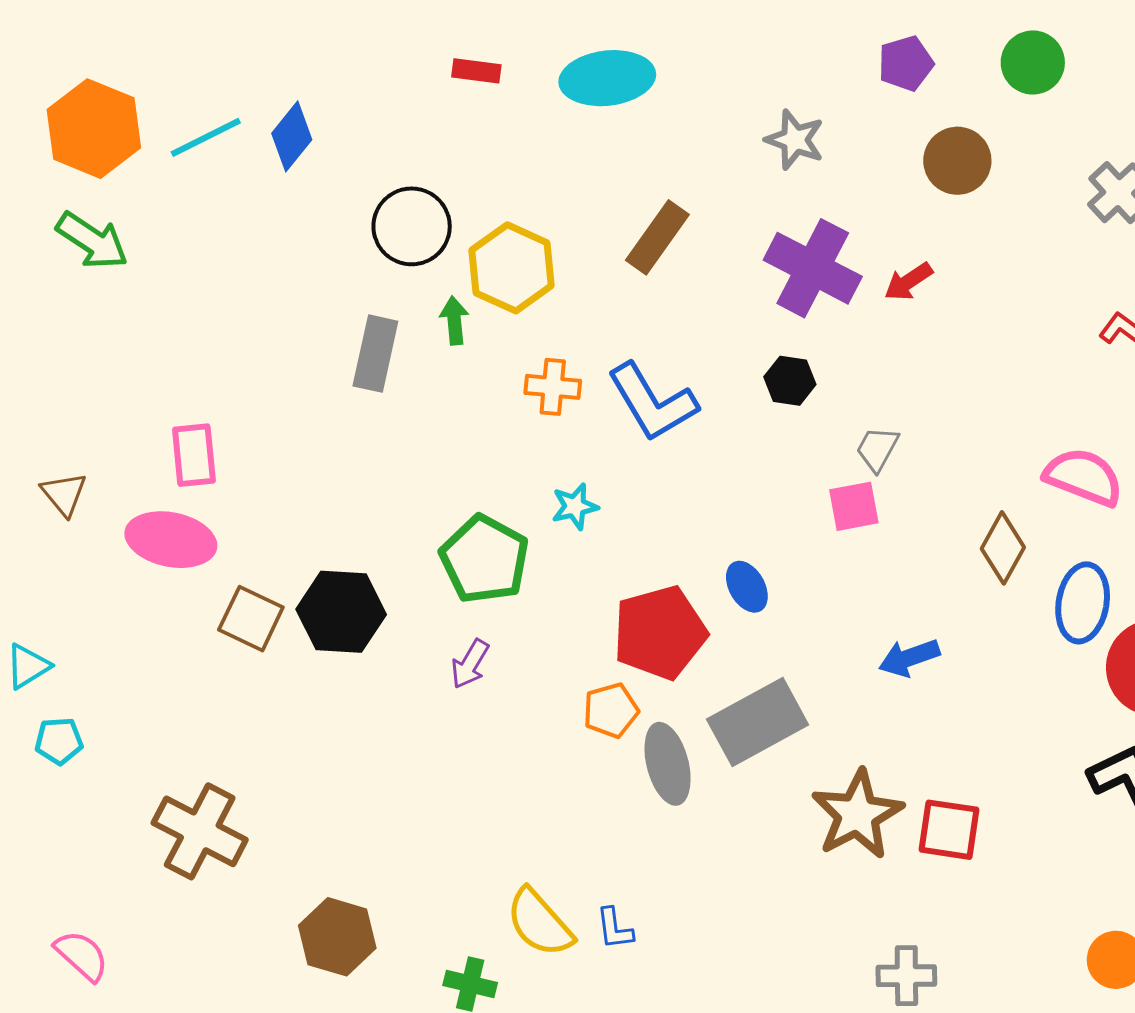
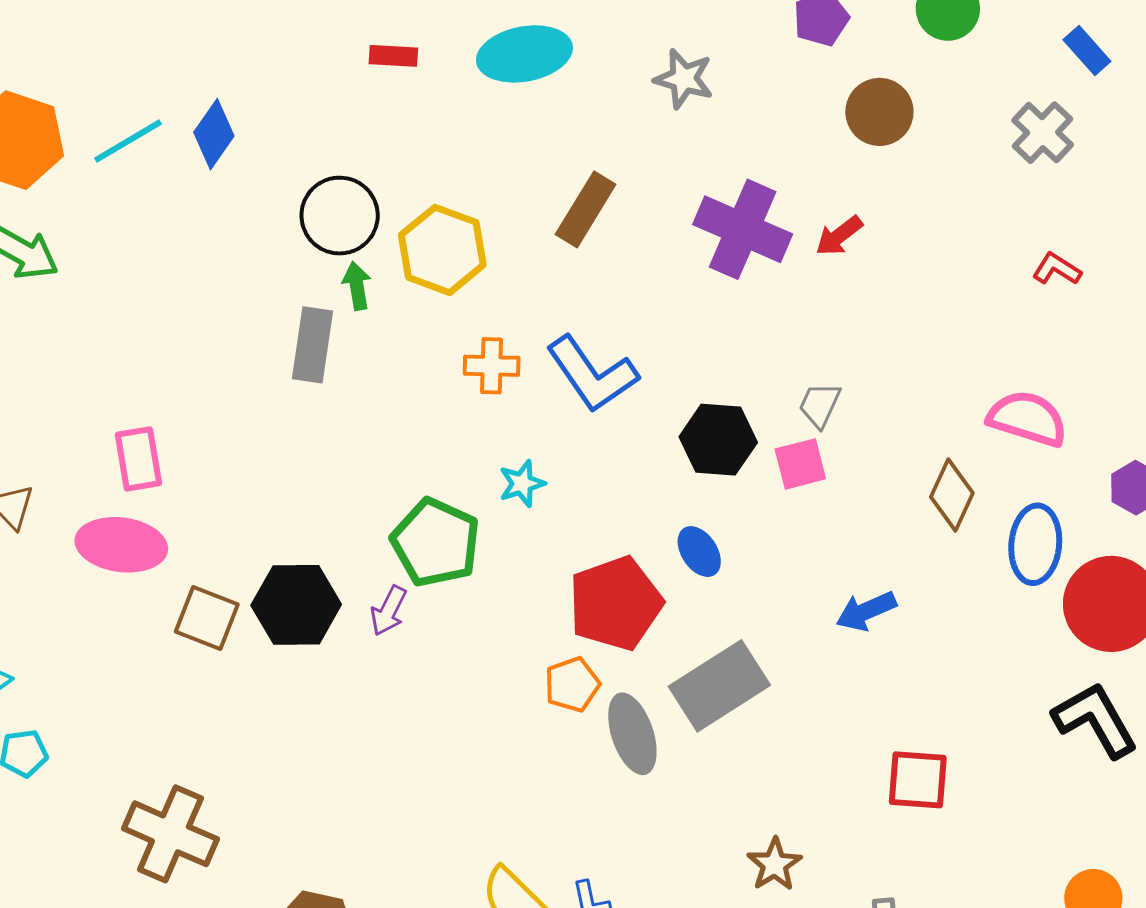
gray star: (795, 140) -> (684, 79), moved
green arrow: (454, 320) -> (357, 286), moved
black hexagon: (790, 381) -> (718, 440), moved, size x1.5
purple arrow: (470, 664) -> (389, 611), moved
brown star: (857, 814) -> (774, 864), moved, size x0.6

